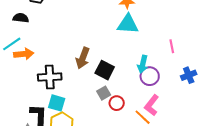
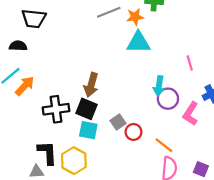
orange arrow: (24, 54) -> (25, 86), turned -36
black square: (105, 70) -> (86, 109), moved
cyan square: (57, 103) -> (88, 130), moved
pink L-shape: (152, 105) -> (191, 114), moved

